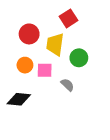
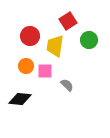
green circle: (79, 58) -> (89, 40), moved

